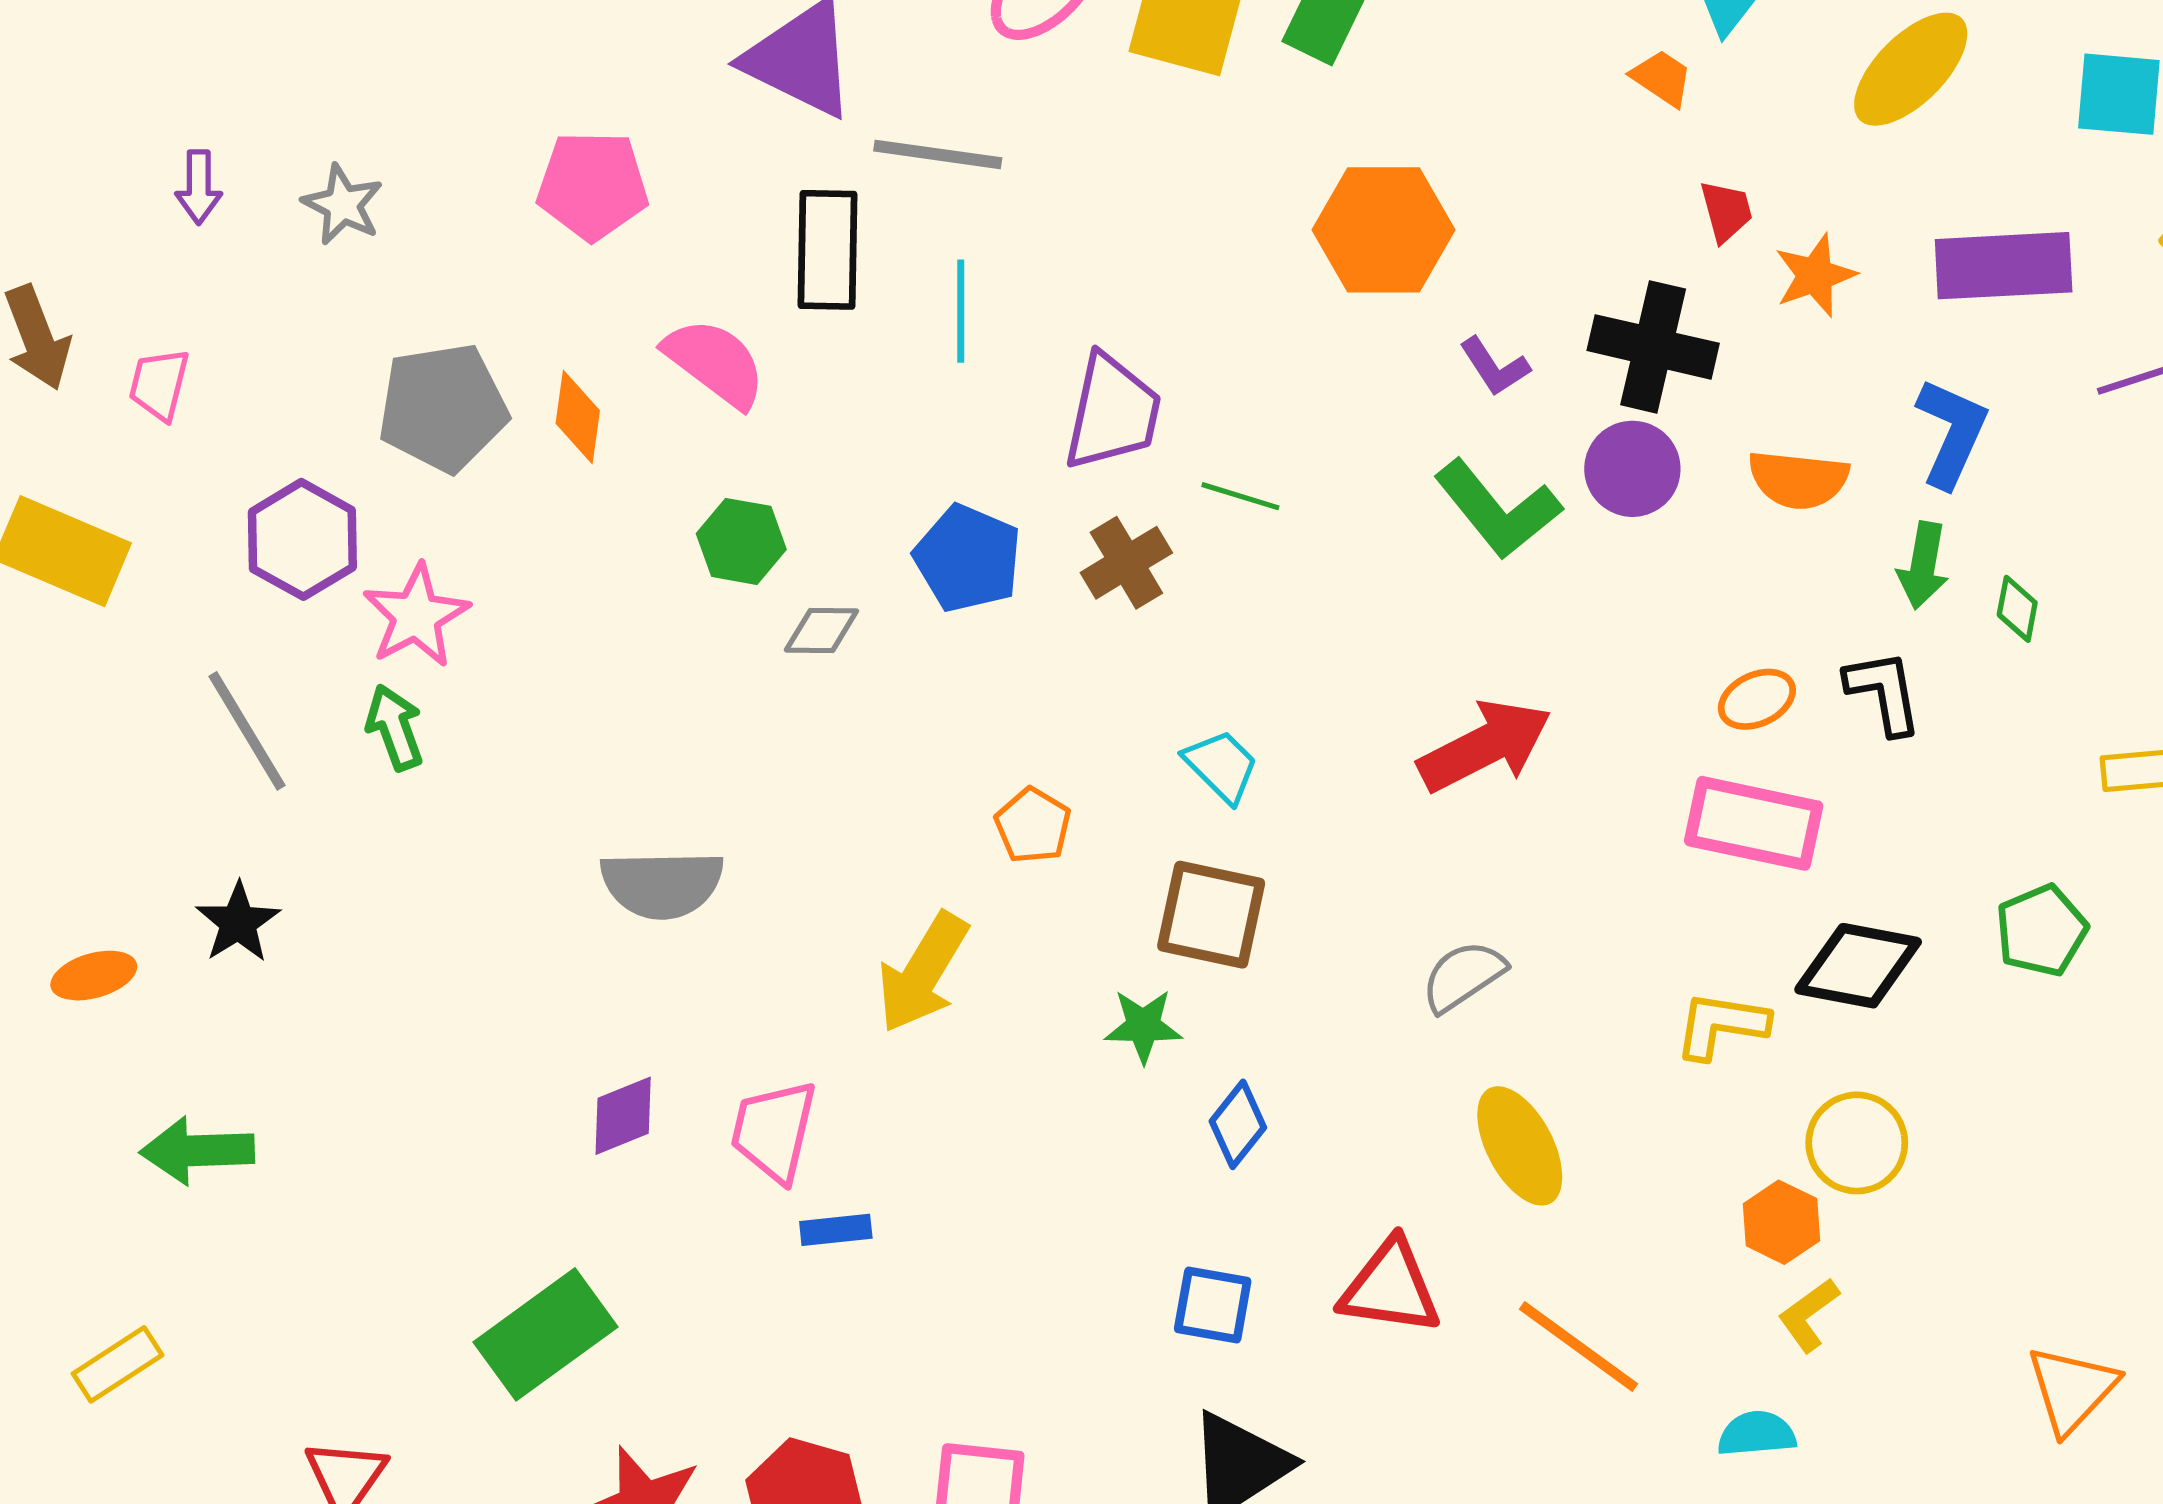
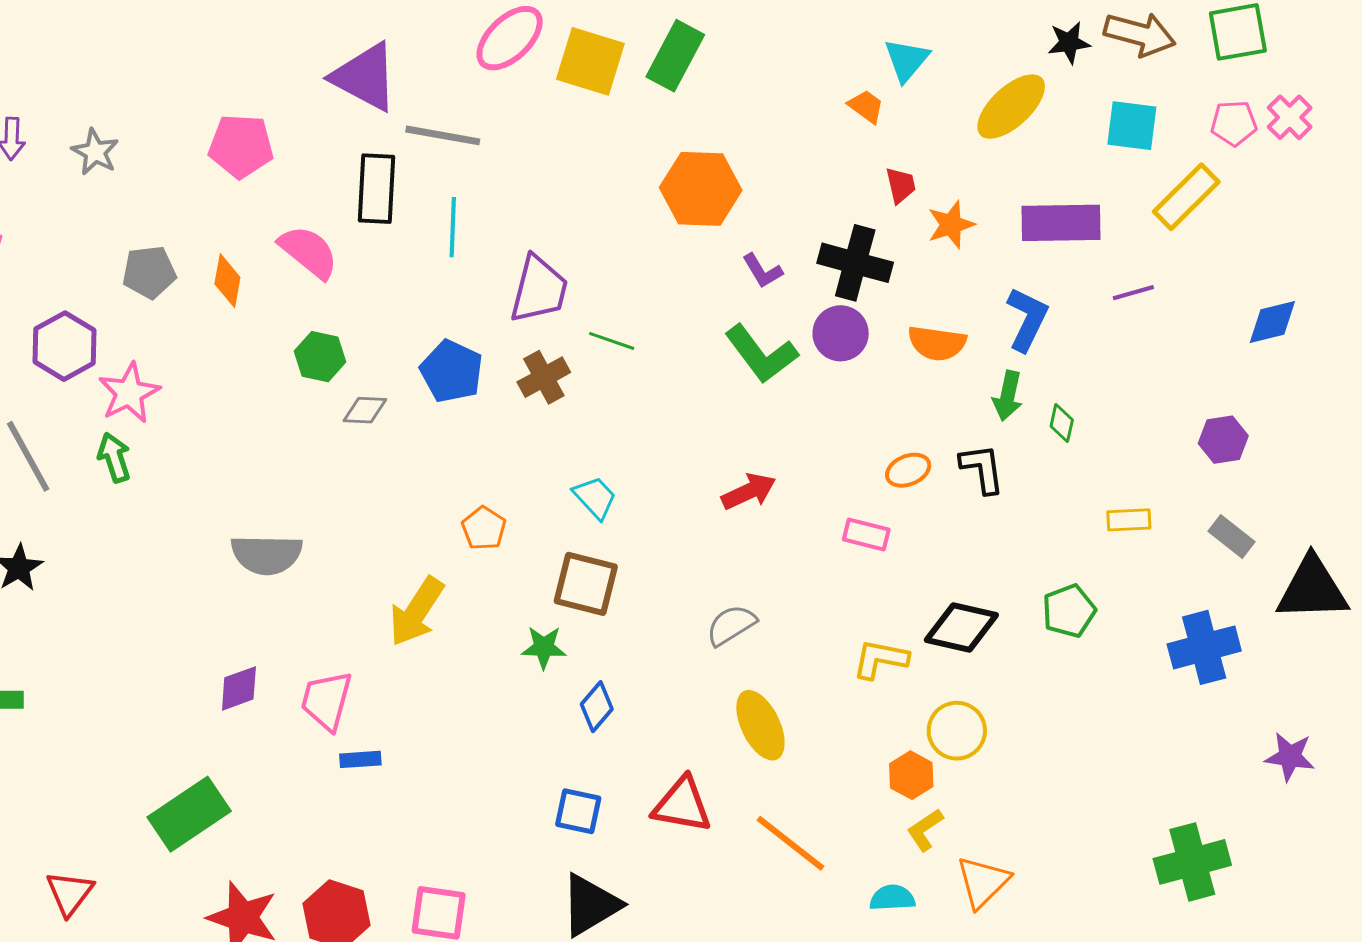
gray pentagon: (443, 408) -> (149, 272), size x0.7
red arrow: (1485, 746) -> (749, 491), size x0.7
pink rectangle: (1754, 823) -> (866, 535), moved, size x0.6
orange triangle: (2072, 1389) -> (983, 882), moved

